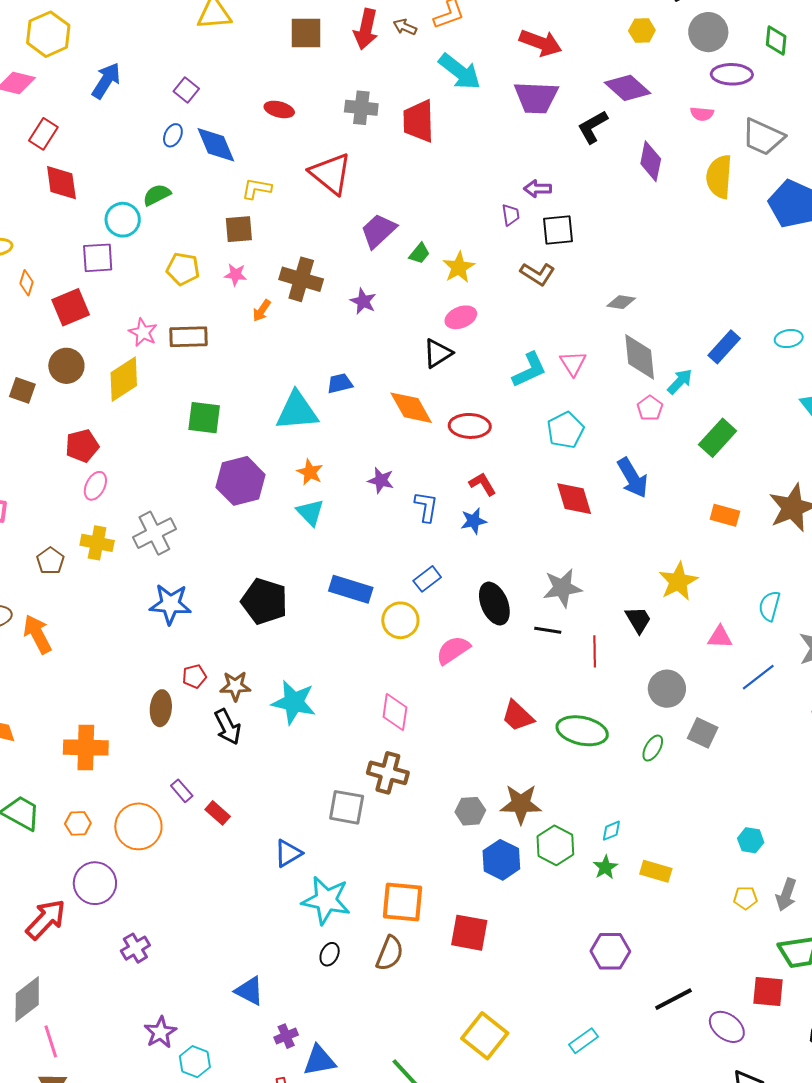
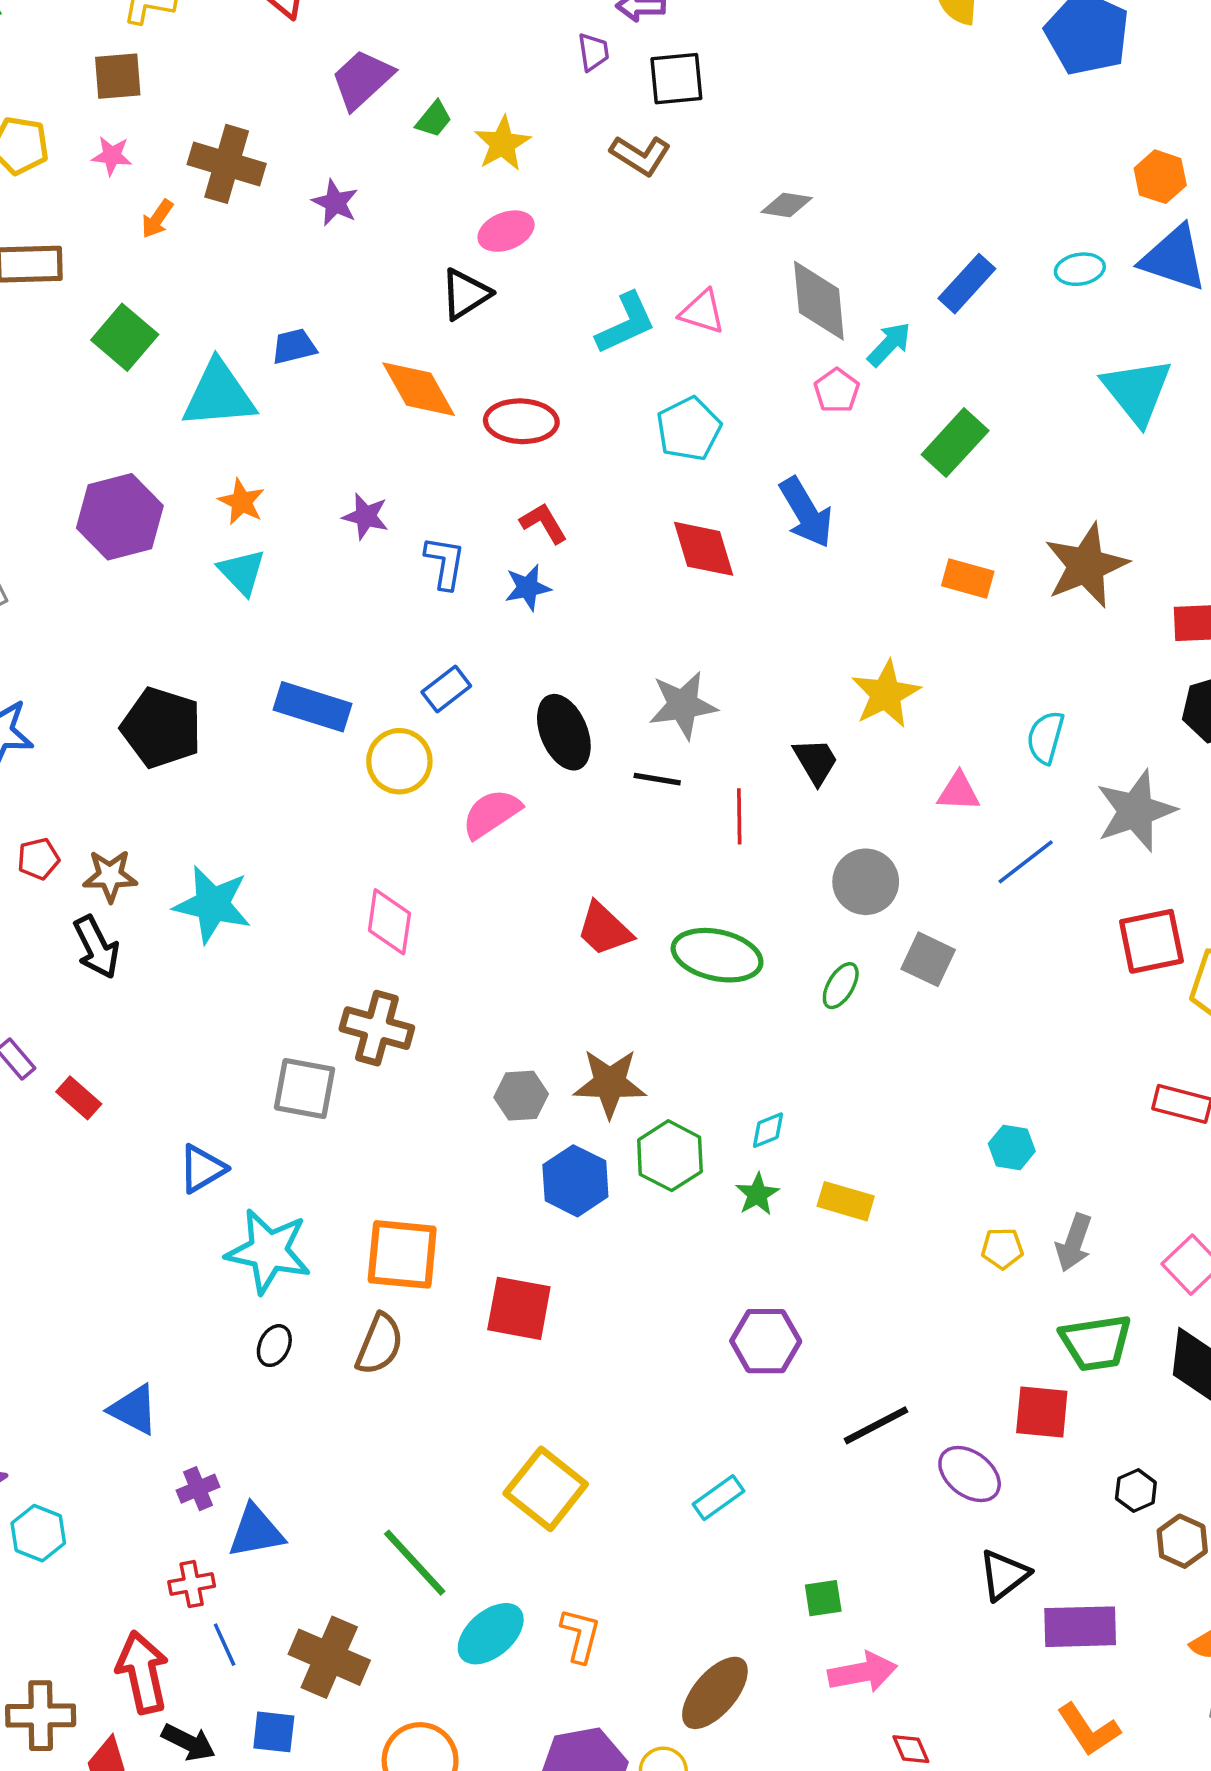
pink triangle: (573, 363) -> (702, 312), turned -40
green square: (204, 418) -> (125, 337), moved, turned 33

